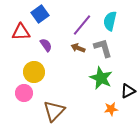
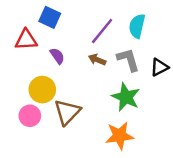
blue square: (40, 14) -> (50, 17), turned -30
black triangle: (128, 91) -> (159, 67), moved
orange star: (111, 109) -> (120, 136), moved, size x1.6
brown triangle: (54, 111) -> (67, 112), moved

